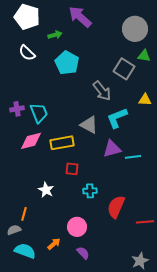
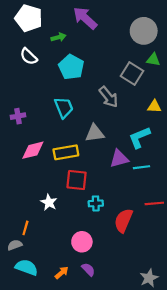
cyan trapezoid: (39, 113) -> (64, 108), moved
cyan L-shape: (117, 118) -> (139, 137), moved
gray triangle: (89, 125) -> (95, 133), turned -36
red square: (72, 169) -> (77, 180), size x1.5
red line: (145, 222) -> (154, 203), moved
orange arrow: (54, 244) -> (62, 273), moved

